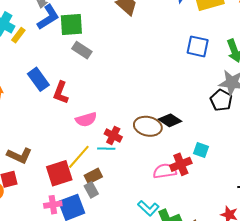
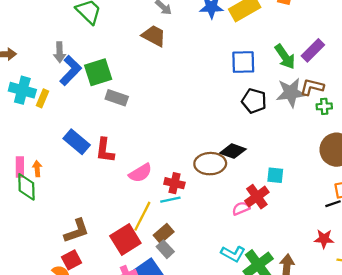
black pentagon: (221, 100) -> (254, 101), moved
brown L-shape: (19, 155) -> (77, 231), turned -30
pink semicircle: (165, 171) -> (241, 208), size x0.7

